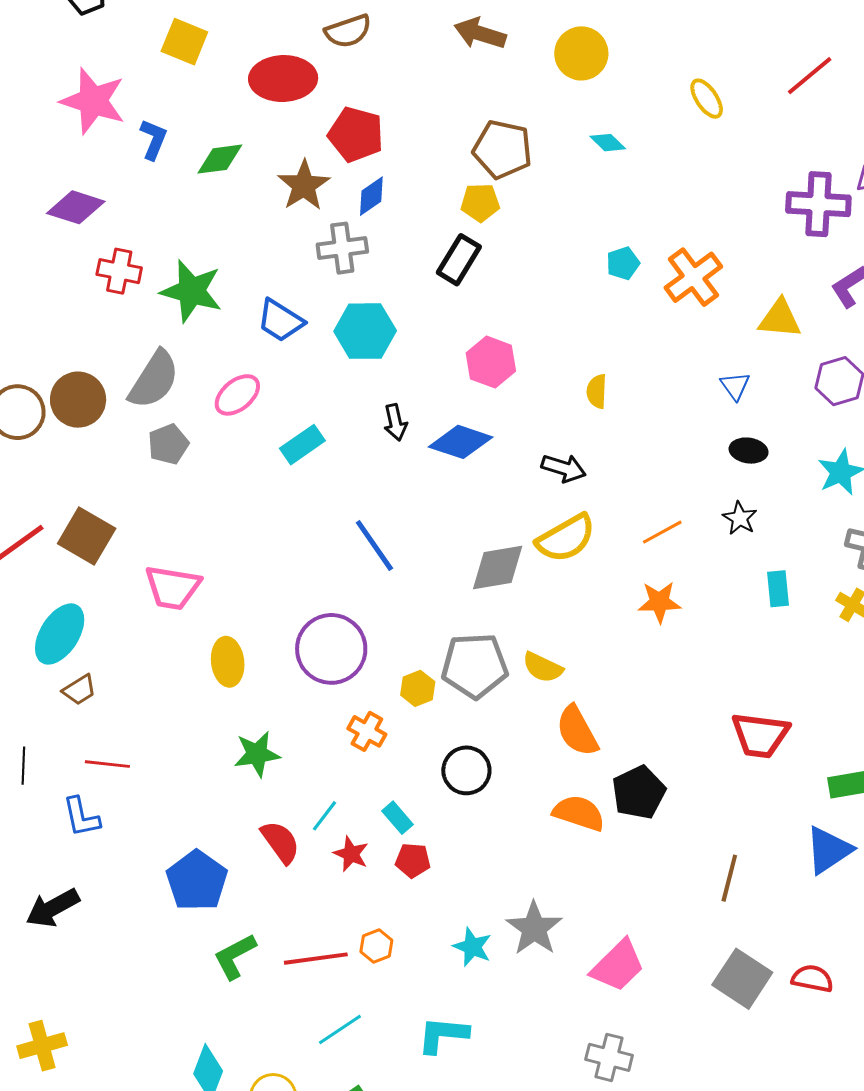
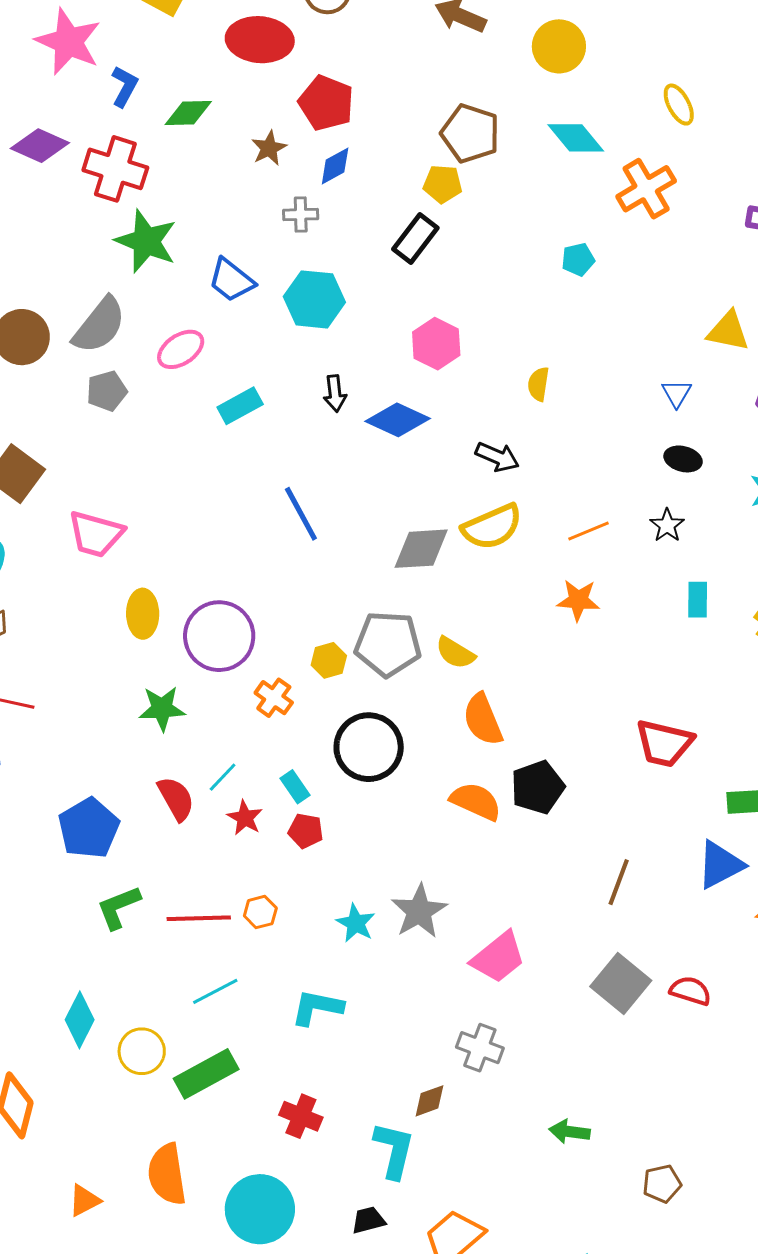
cyan diamond: (608, 143) -> (576, 138), size x1.6
brown star: (304, 185) -> (269, 148), size x0.7
gray cross: (342, 248) -> (301, 214), size x0.7
red cross: (119, 271) -> (115, 169), moved, size x1.4
orange cross: (693, 277) -> (646, 189), moved
purple circle: (331, 649) -> (219, 636), moved
black circle: (466, 770) -> (369, 747), size x1.4

